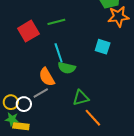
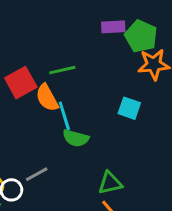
orange semicircle: (47, 77) -> (47, 98), moved
green triangle: (81, 98) -> (110, 183), moved

